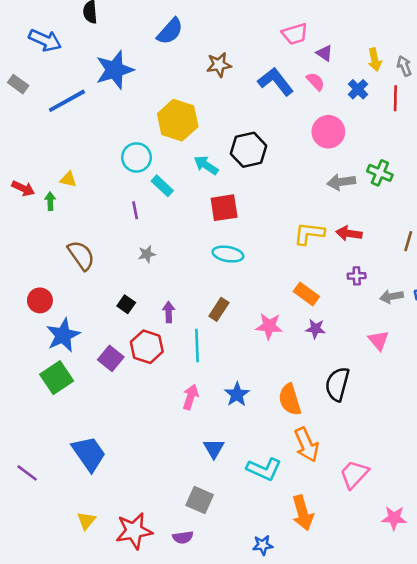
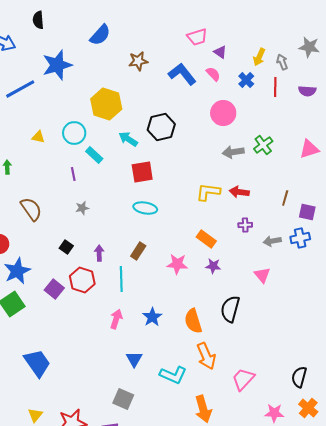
yellow arrow: (375, 60) -> (259, 57), turned 36
green cross: (380, 173) -> (263, 145), turned 30
yellow triangle: (68, 179) -> (38, 137), moved

